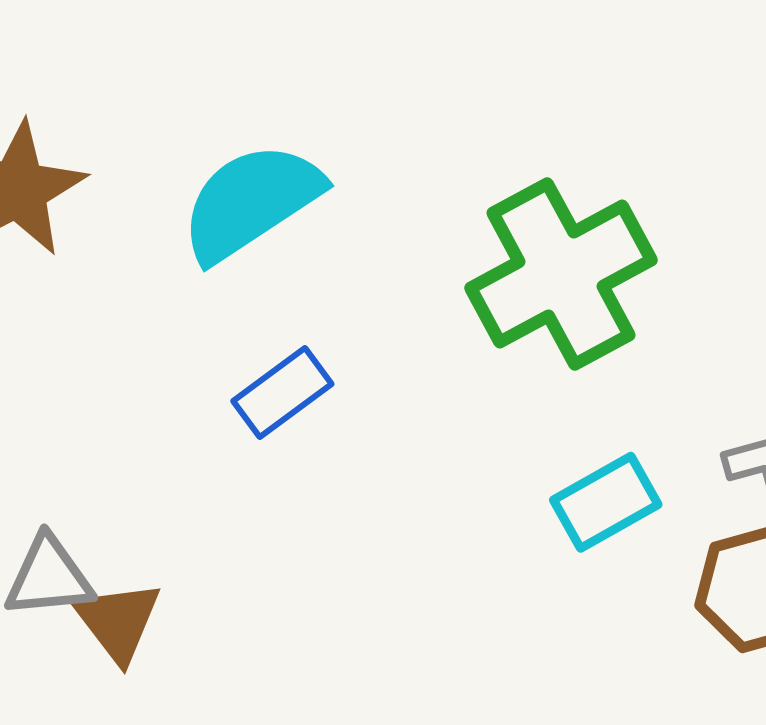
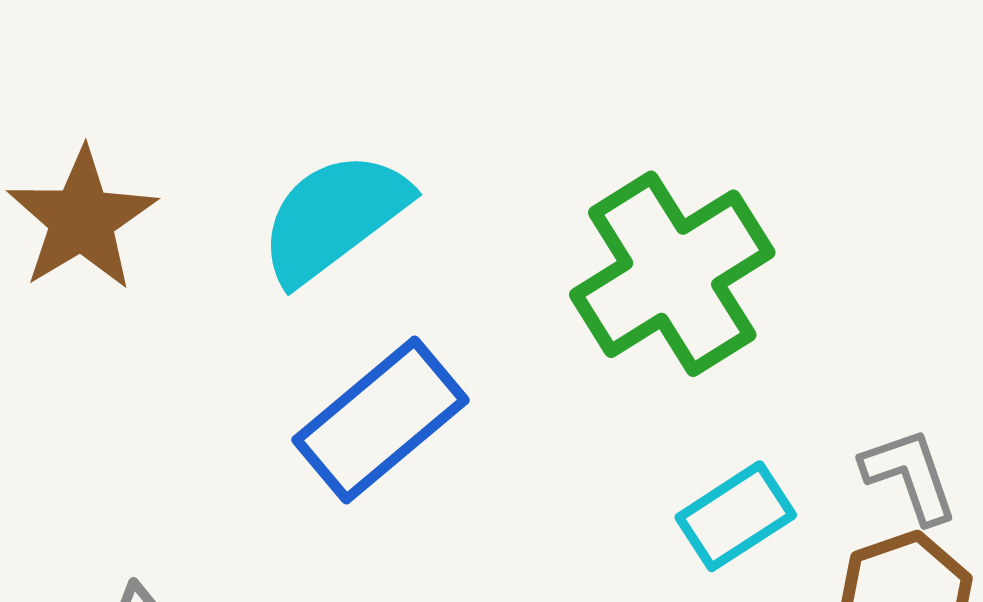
blue rectangle: (282, 392) -> (381, 420), size x1.6

